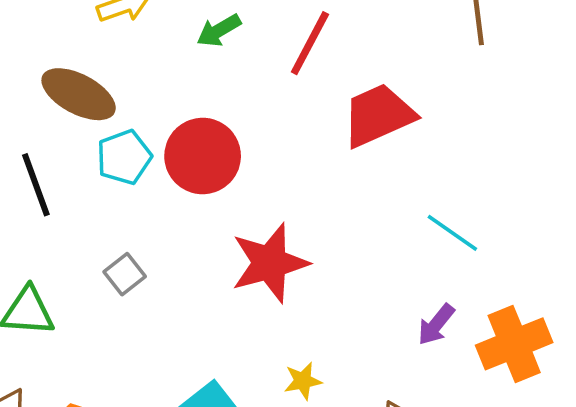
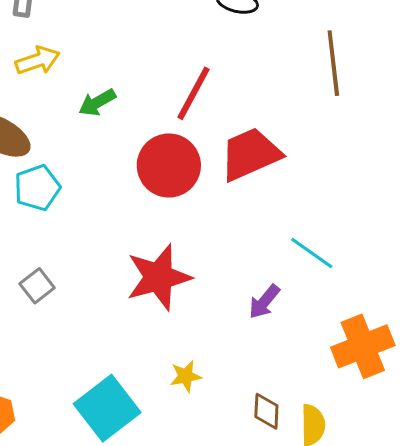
green arrow: (219, 30) -> (97, 102), moved
red circle: (203, 156) -> (169, 165), moved
purple arrow: (436, 325) -> (264, 302), moved

